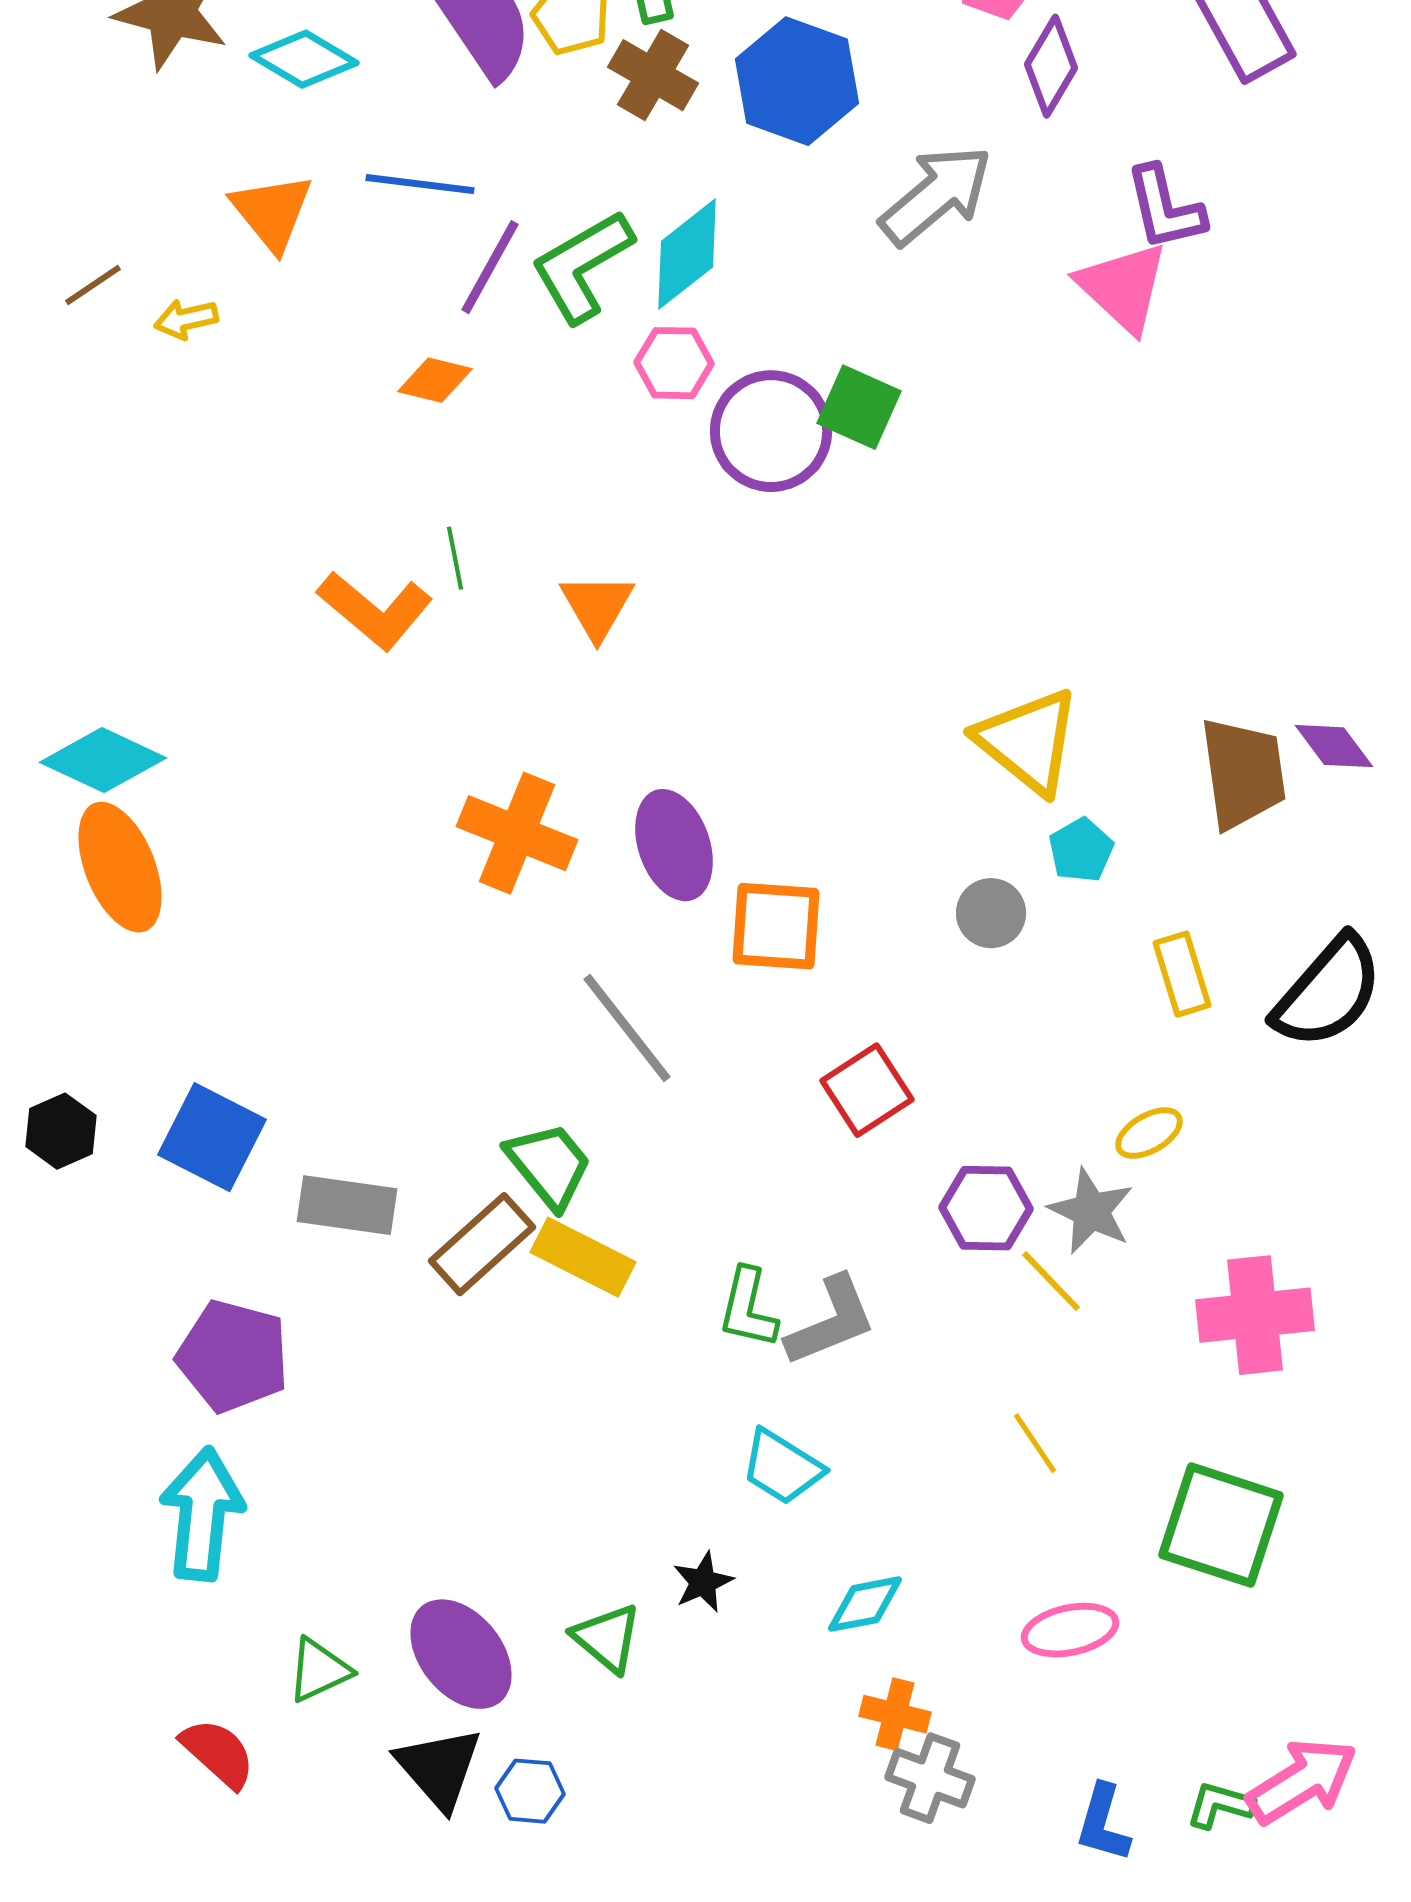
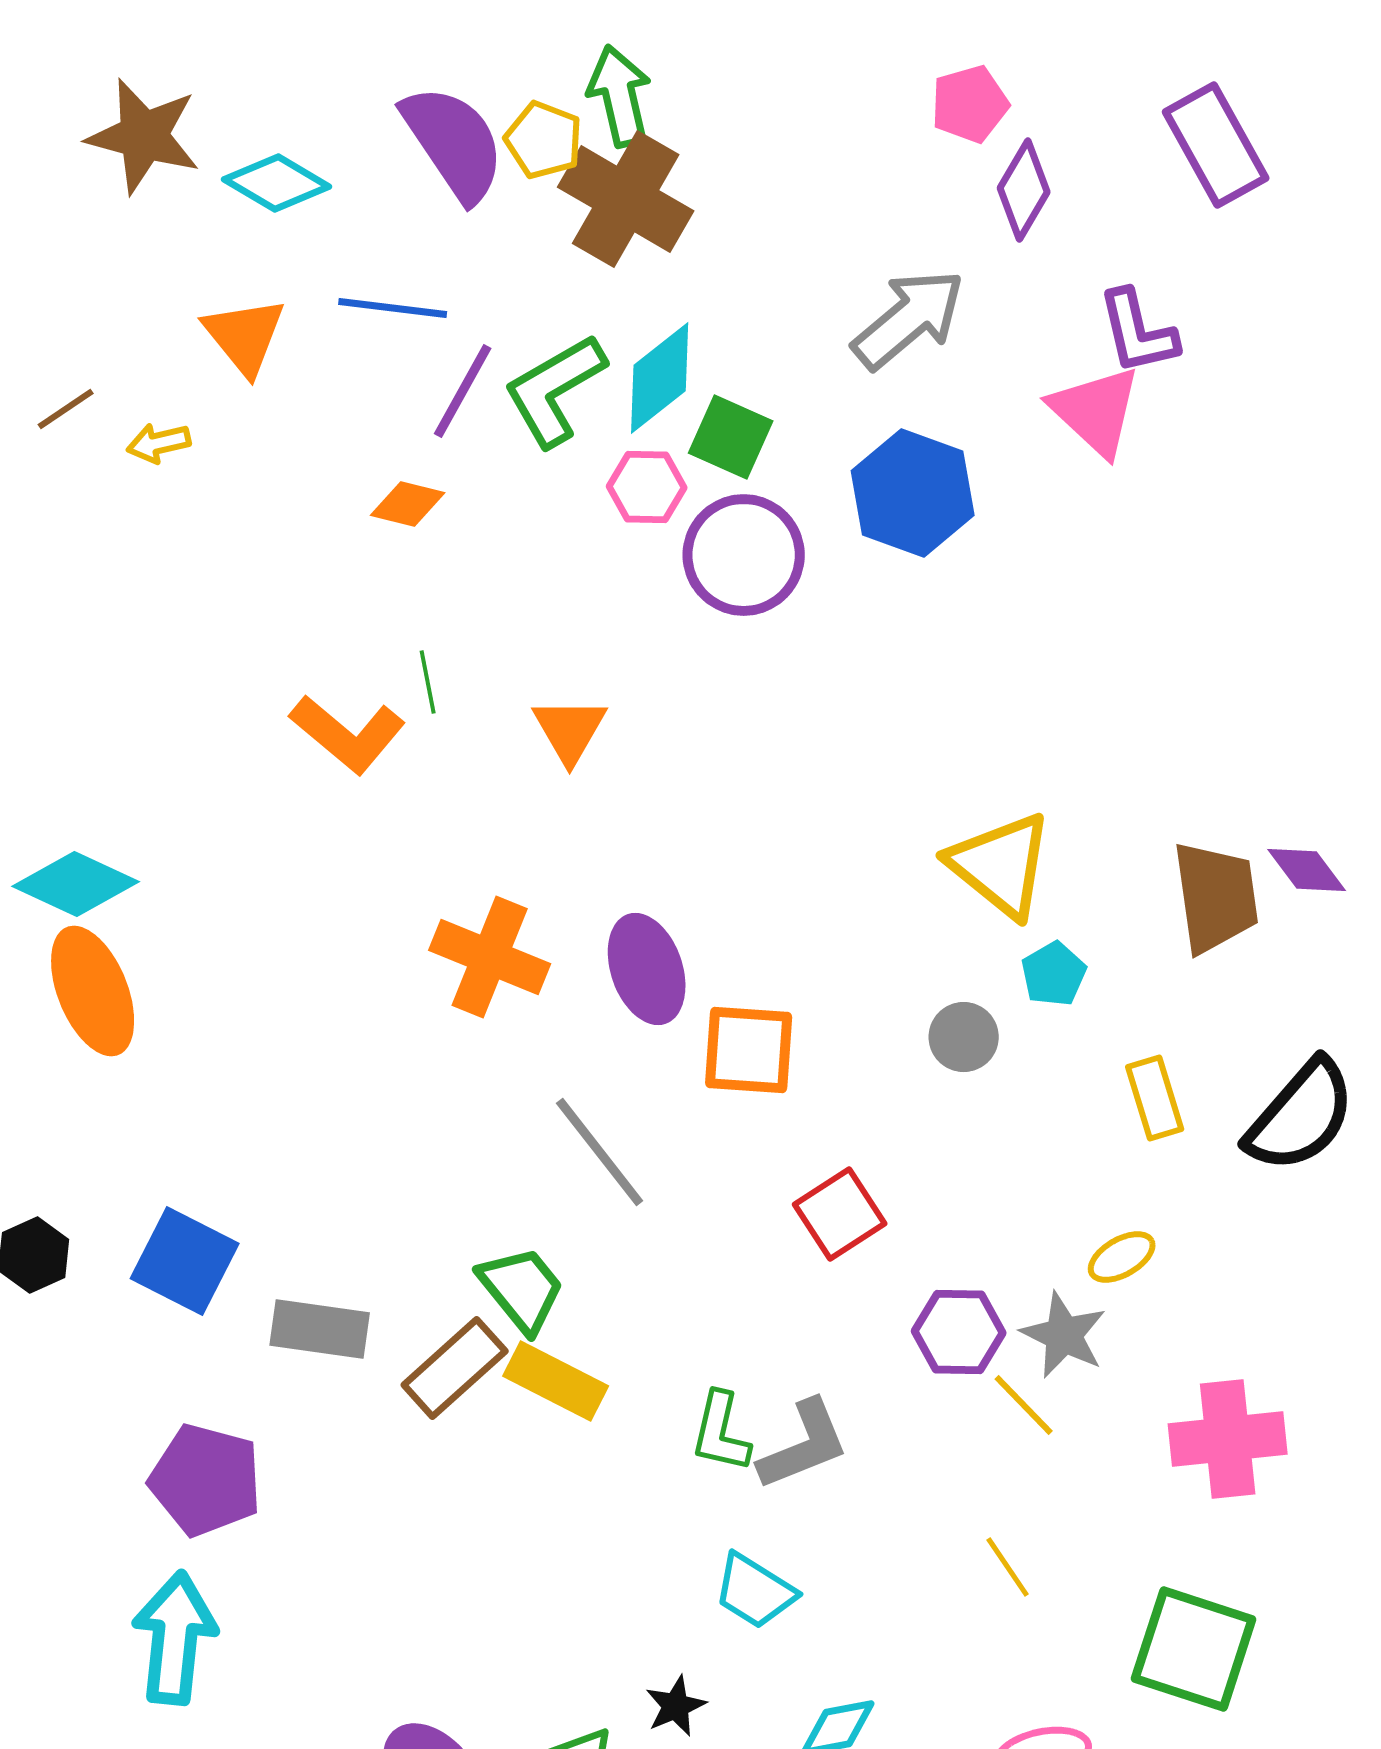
brown cross: (653, 75) -> (626, 199), size x1.5
blue hexagon: (797, 81) -> (913, 493), moved
green square: (859, 407) -> (731, 437), moved

